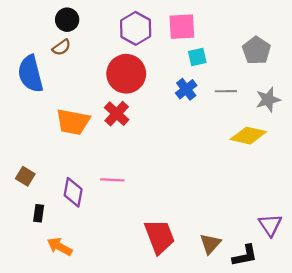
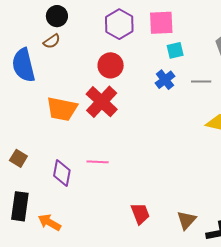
red circle: (126, 74) -> (111, 65), size x0.7
red cross: (117, 114) -> (102, 102), size x1.4
black rectangle: (39, 213) -> (20, 206), moved, size x1.8
red trapezoid: (159, 237) -> (140, 214), size x0.7

